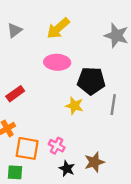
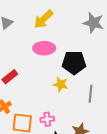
gray line: (113, 105) -> (91, 94), moved
pink cross: (57, 146) -> (47, 119), turned -32

